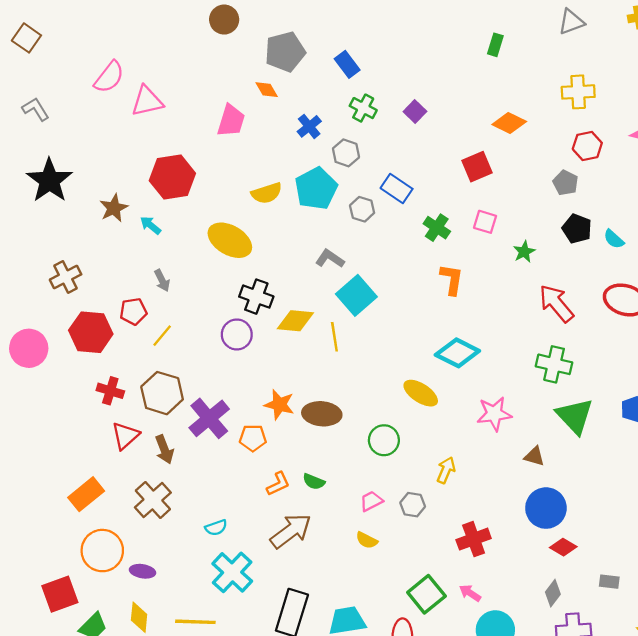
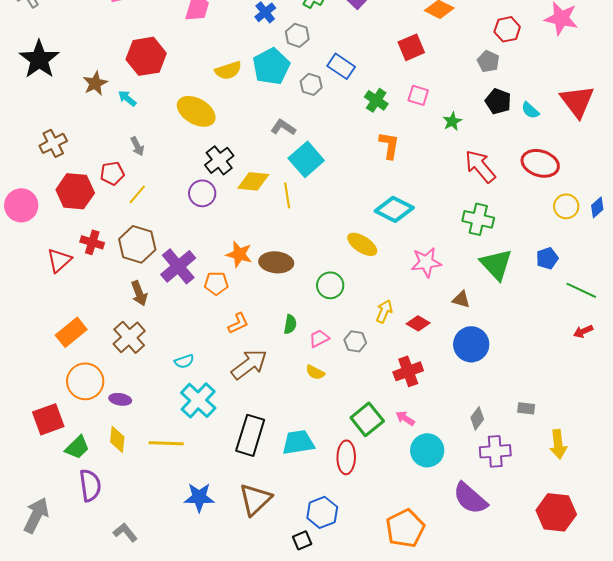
black cross: (256, 297) -> (219, 160), turned 32
red triangle: (125, 436) -> (59, 260), moved
green semicircle: (314, 482) -> (290, 324), moved, turned -102
red diamond: (563, 547) -> (418, 323), moved

